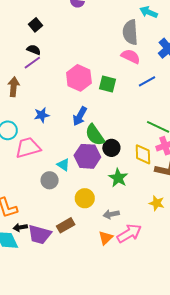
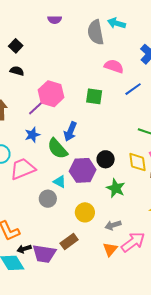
cyan arrow: (149, 12) -> (117, 23), moved
gray semicircle: (130, 32) -> (96, 32), moved
purple line: (32, 63) -> (36, 108), moved
pink hexagon: (79, 78) -> (51, 94), moved
green semicircle: (95, 135) -> (57, 149), moved

